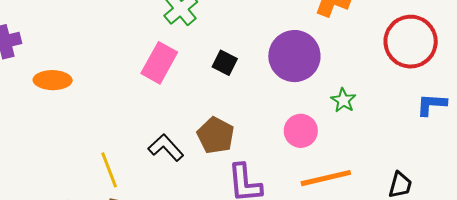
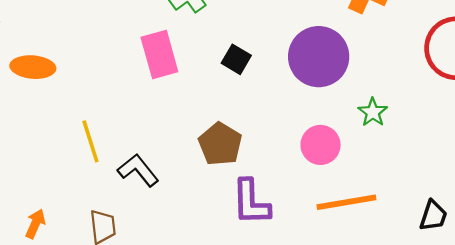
pink rectangle: (159, 63) -> (159, 55), turned -48
black L-shape: (166, 148) -> (138, 170), moved
yellow line: (109, 170) -> (90, 141), moved

